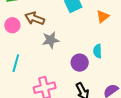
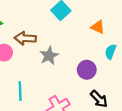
orange triangle: (103, 16) -> (98, 27), moved, turned -40
cyan semicircle: (98, 51) -> (111, 52), moved, turned 40

